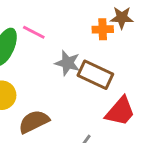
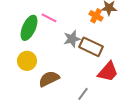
orange cross: (103, 29) -> (96, 16), turned 32
gray star: (68, 63) -> (72, 39), turned -30

